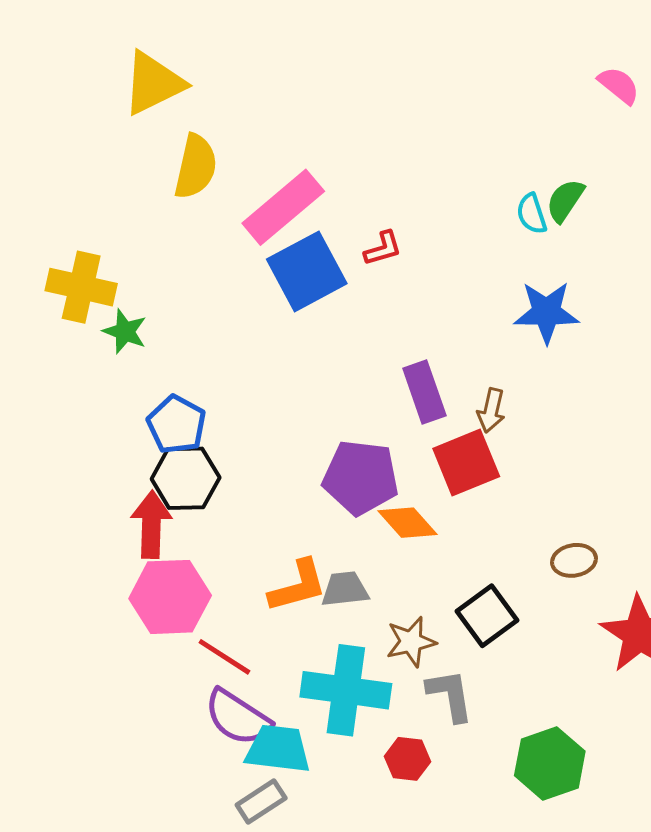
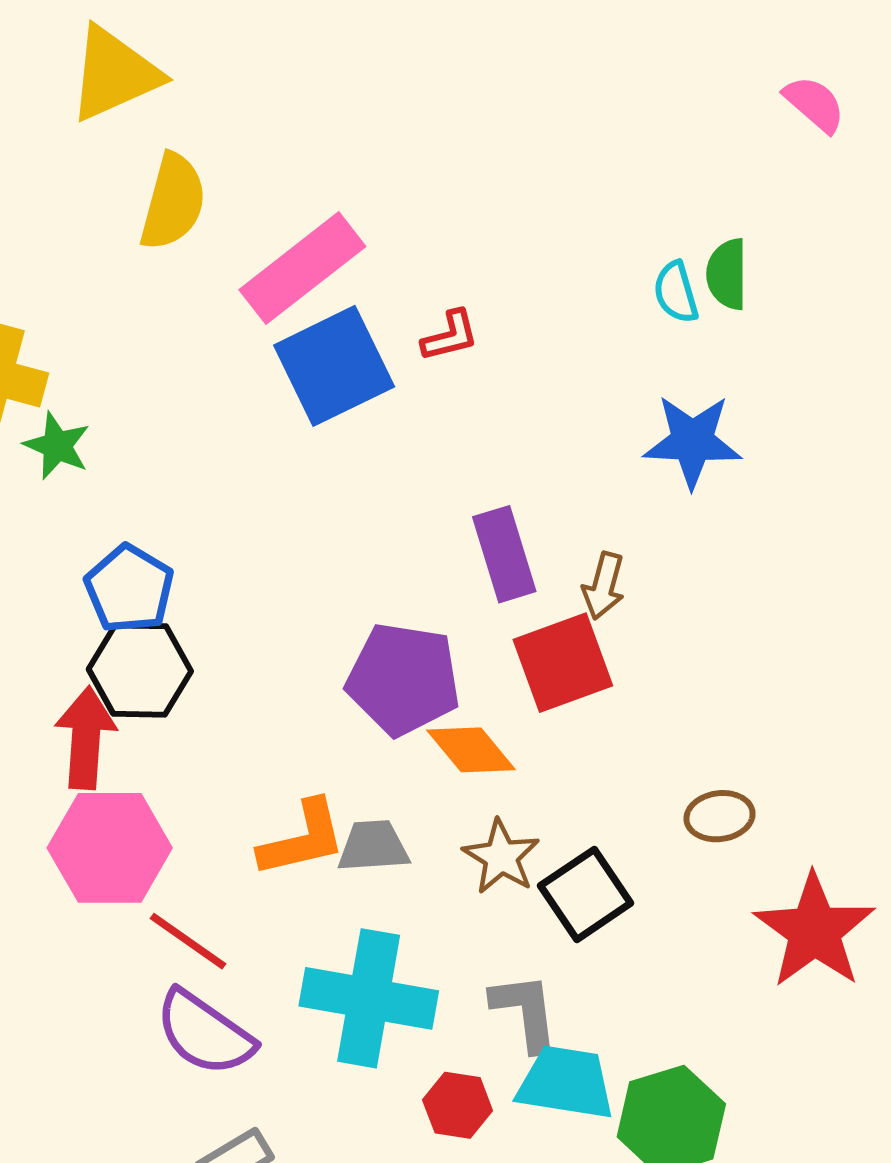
green semicircle: (565, 200) -> (727, 274), turned -36
brown star: (411, 642) -> (501, 857), moved, turned -30
cyan trapezoid: (278, 749) -> (566, 1083), moved

